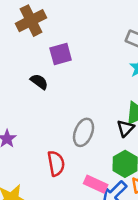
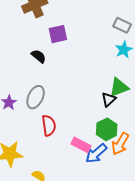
gray ellipse: (84, 132) -> (36, 97), moved

